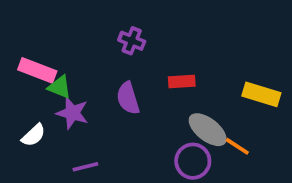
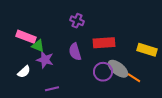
red rectangle: (182, 81) -> (104, 43), size x1.5
purple circle: (193, 161) -> (103, 72), moved

